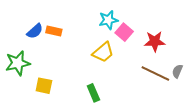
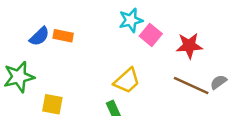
yellow trapezoid: (103, 52) -> (127, 81), moved
gray semicircle: (177, 71) -> (218, 82), turned 32

